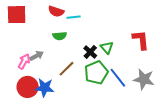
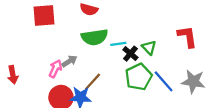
cyan line: (74, 17) -> (118, 44), moved
green semicircle: (60, 36) -> (95, 37), size x1.6
brown line: (67, 69) -> (93, 82), moved

